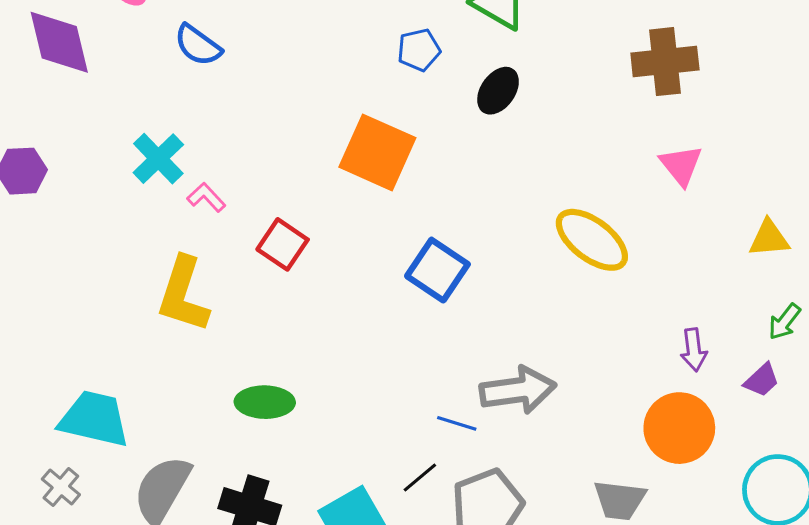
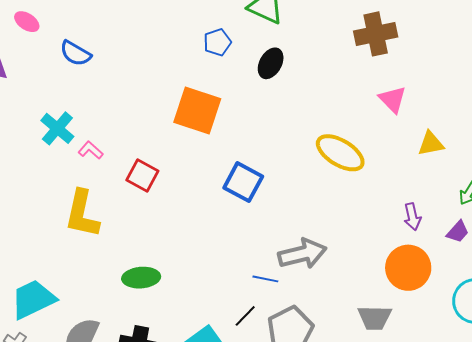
yellow triangle: (769, 238) -> (431, 144), moved
cyan trapezoid: (94, 419) -> (33, 299), turned -33

